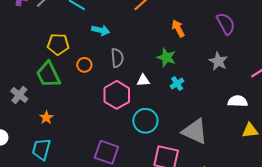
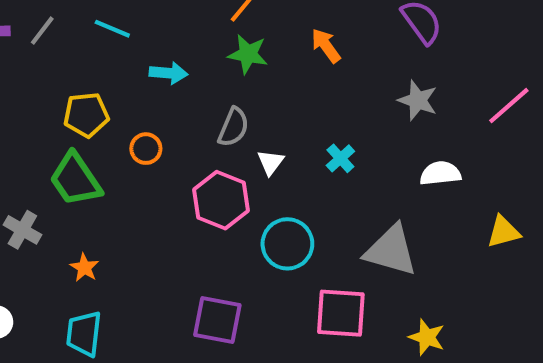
green star: (166, 57) -> (248, 54), moved
gray semicircle: (117, 58) -> (233, 127), moved, turned 36
white triangle: (143, 80) -> (270, 162), turned -40
white semicircle: (238, 101) -> (440, 173), moved

